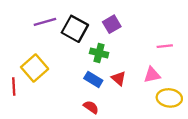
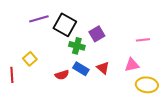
purple square: (112, 24) -> (97, 34), moved
green cross: (99, 53) -> (77, 46), moved
yellow square: (35, 68) -> (30, 59), size x0.6
red semicircle: (91, 107) -> (62, 75), moved, turned 128

